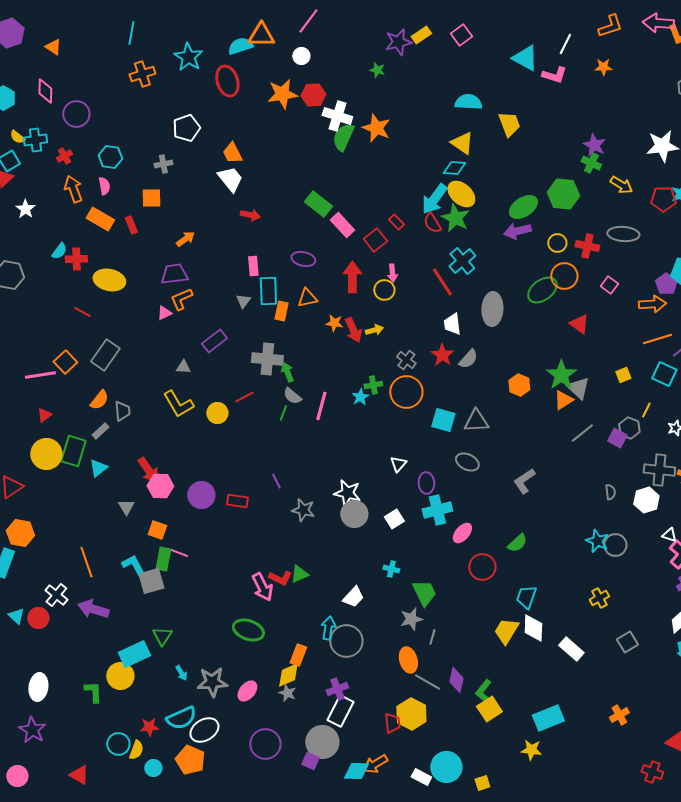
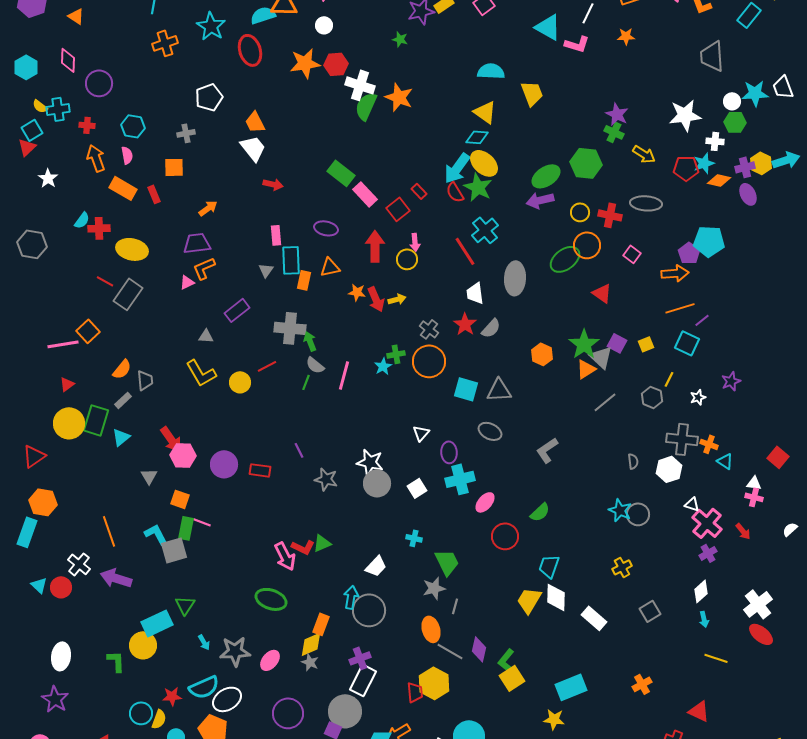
red cross: (64, 156) -> (87, 125), turned 35
gray rectangle: (105, 355) -> (128, 294), moved
purple square: (617, 438) -> (617, 343), moved

